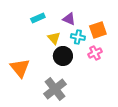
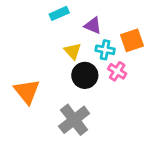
cyan rectangle: (38, 18) -> (59, 13), moved
pink cross: (95, 53) -> (117, 71), moved, turned -32

